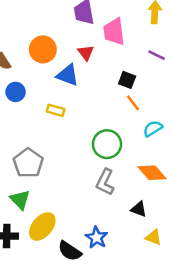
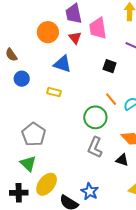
orange circle: (43, 49) -> (48, 32), moved
red triangle: (86, 53) -> (75, 38), moved
orange line: (133, 103) -> (111, 99), moved
black triangle: (139, 209) -> (122, 160), moved

